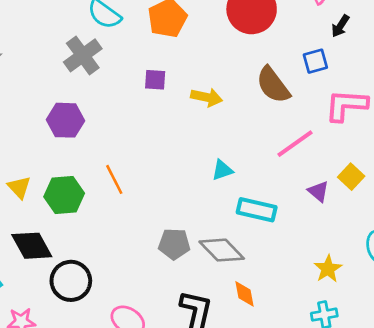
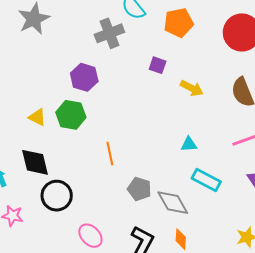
orange line: (114, 179) -> (110, 154), moved
yellow triangle: (19, 187) -> (37, 117), turned -36
green hexagon: (64, 195) -> (71, 115), moved

